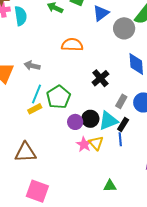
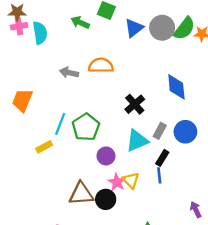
gray circle: (124, 28) -> (162, 28), moved
gray arrow: (32, 66) -> (69, 73), moved
yellow rectangle: (35, 109) -> (44, 147), moved
black circle: (90, 119) -> (106, 199), moved
cyan triangle: (108, 121) -> (137, 141), moved
brown triangle: (25, 152) -> (81, 194), moved

